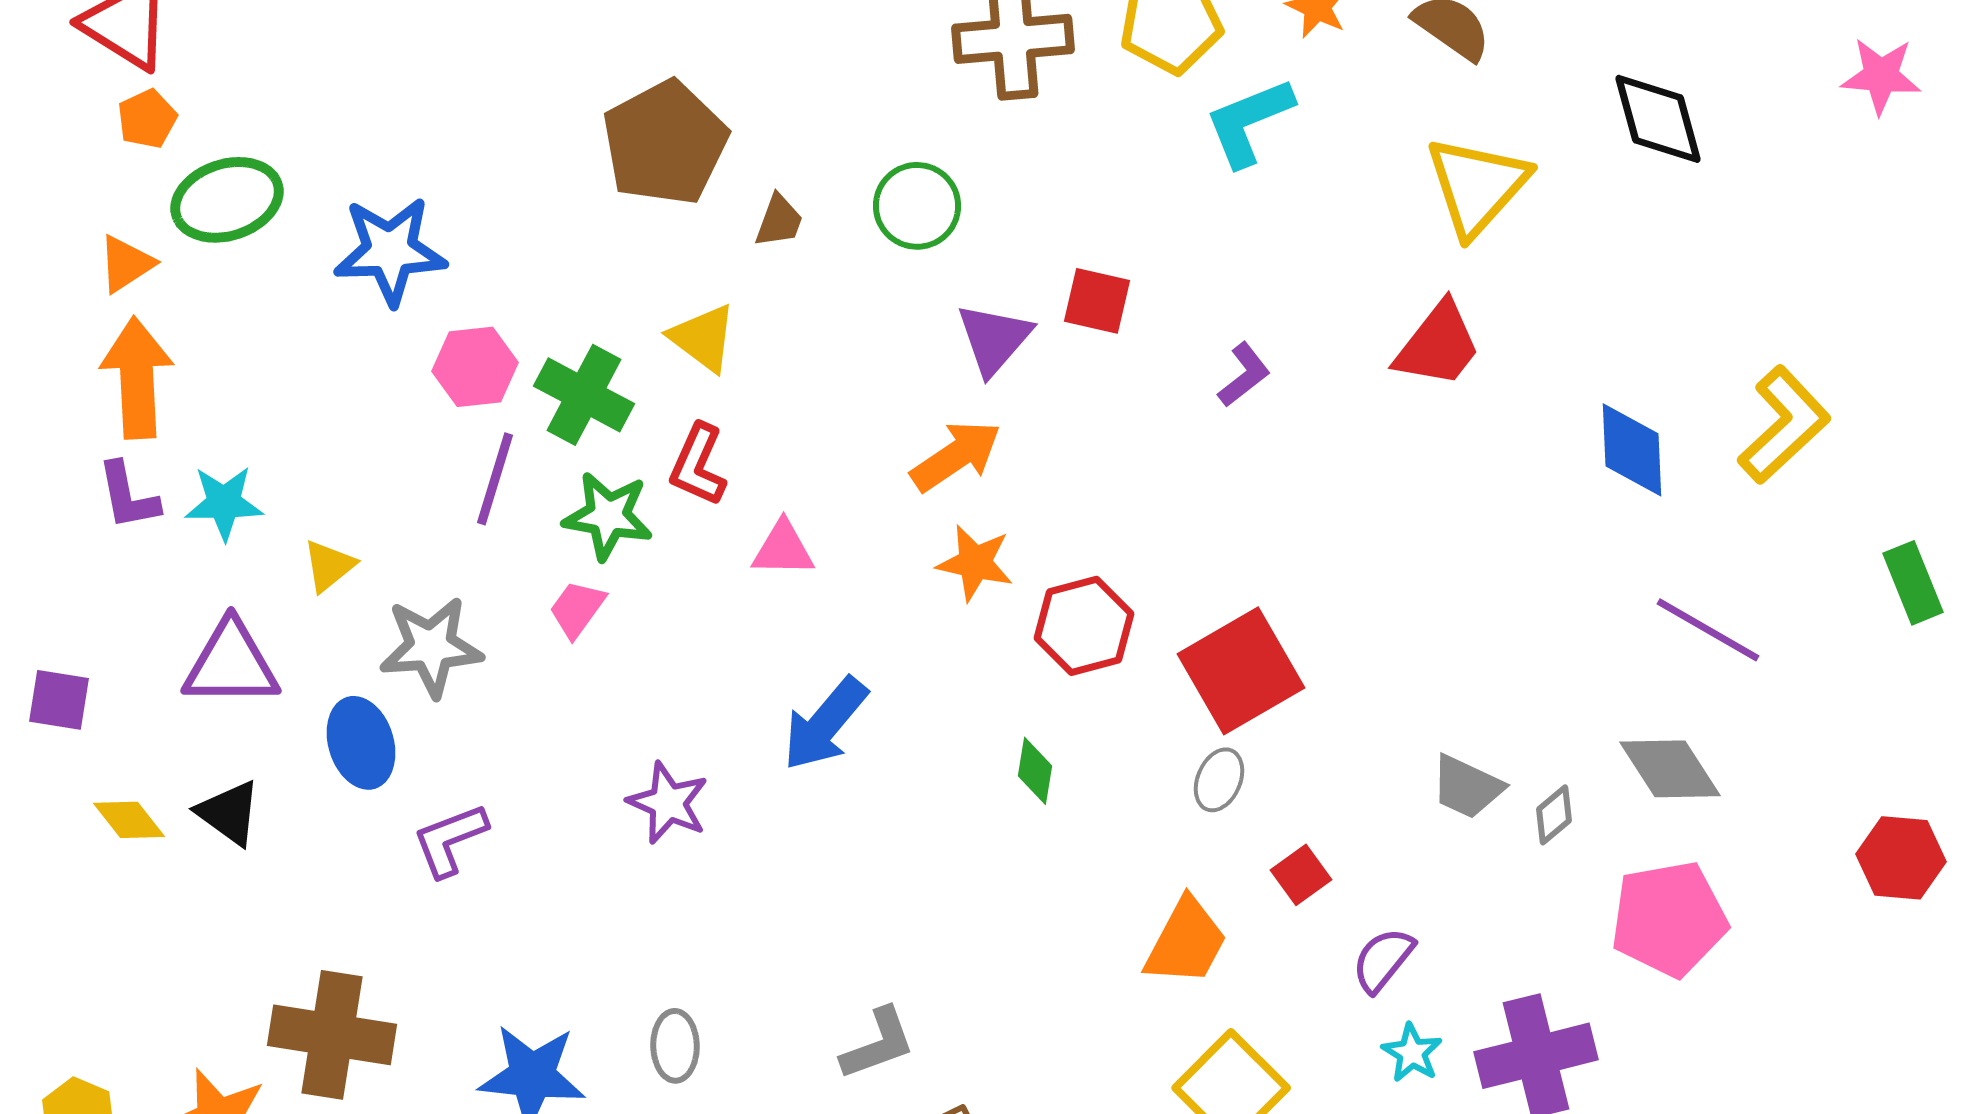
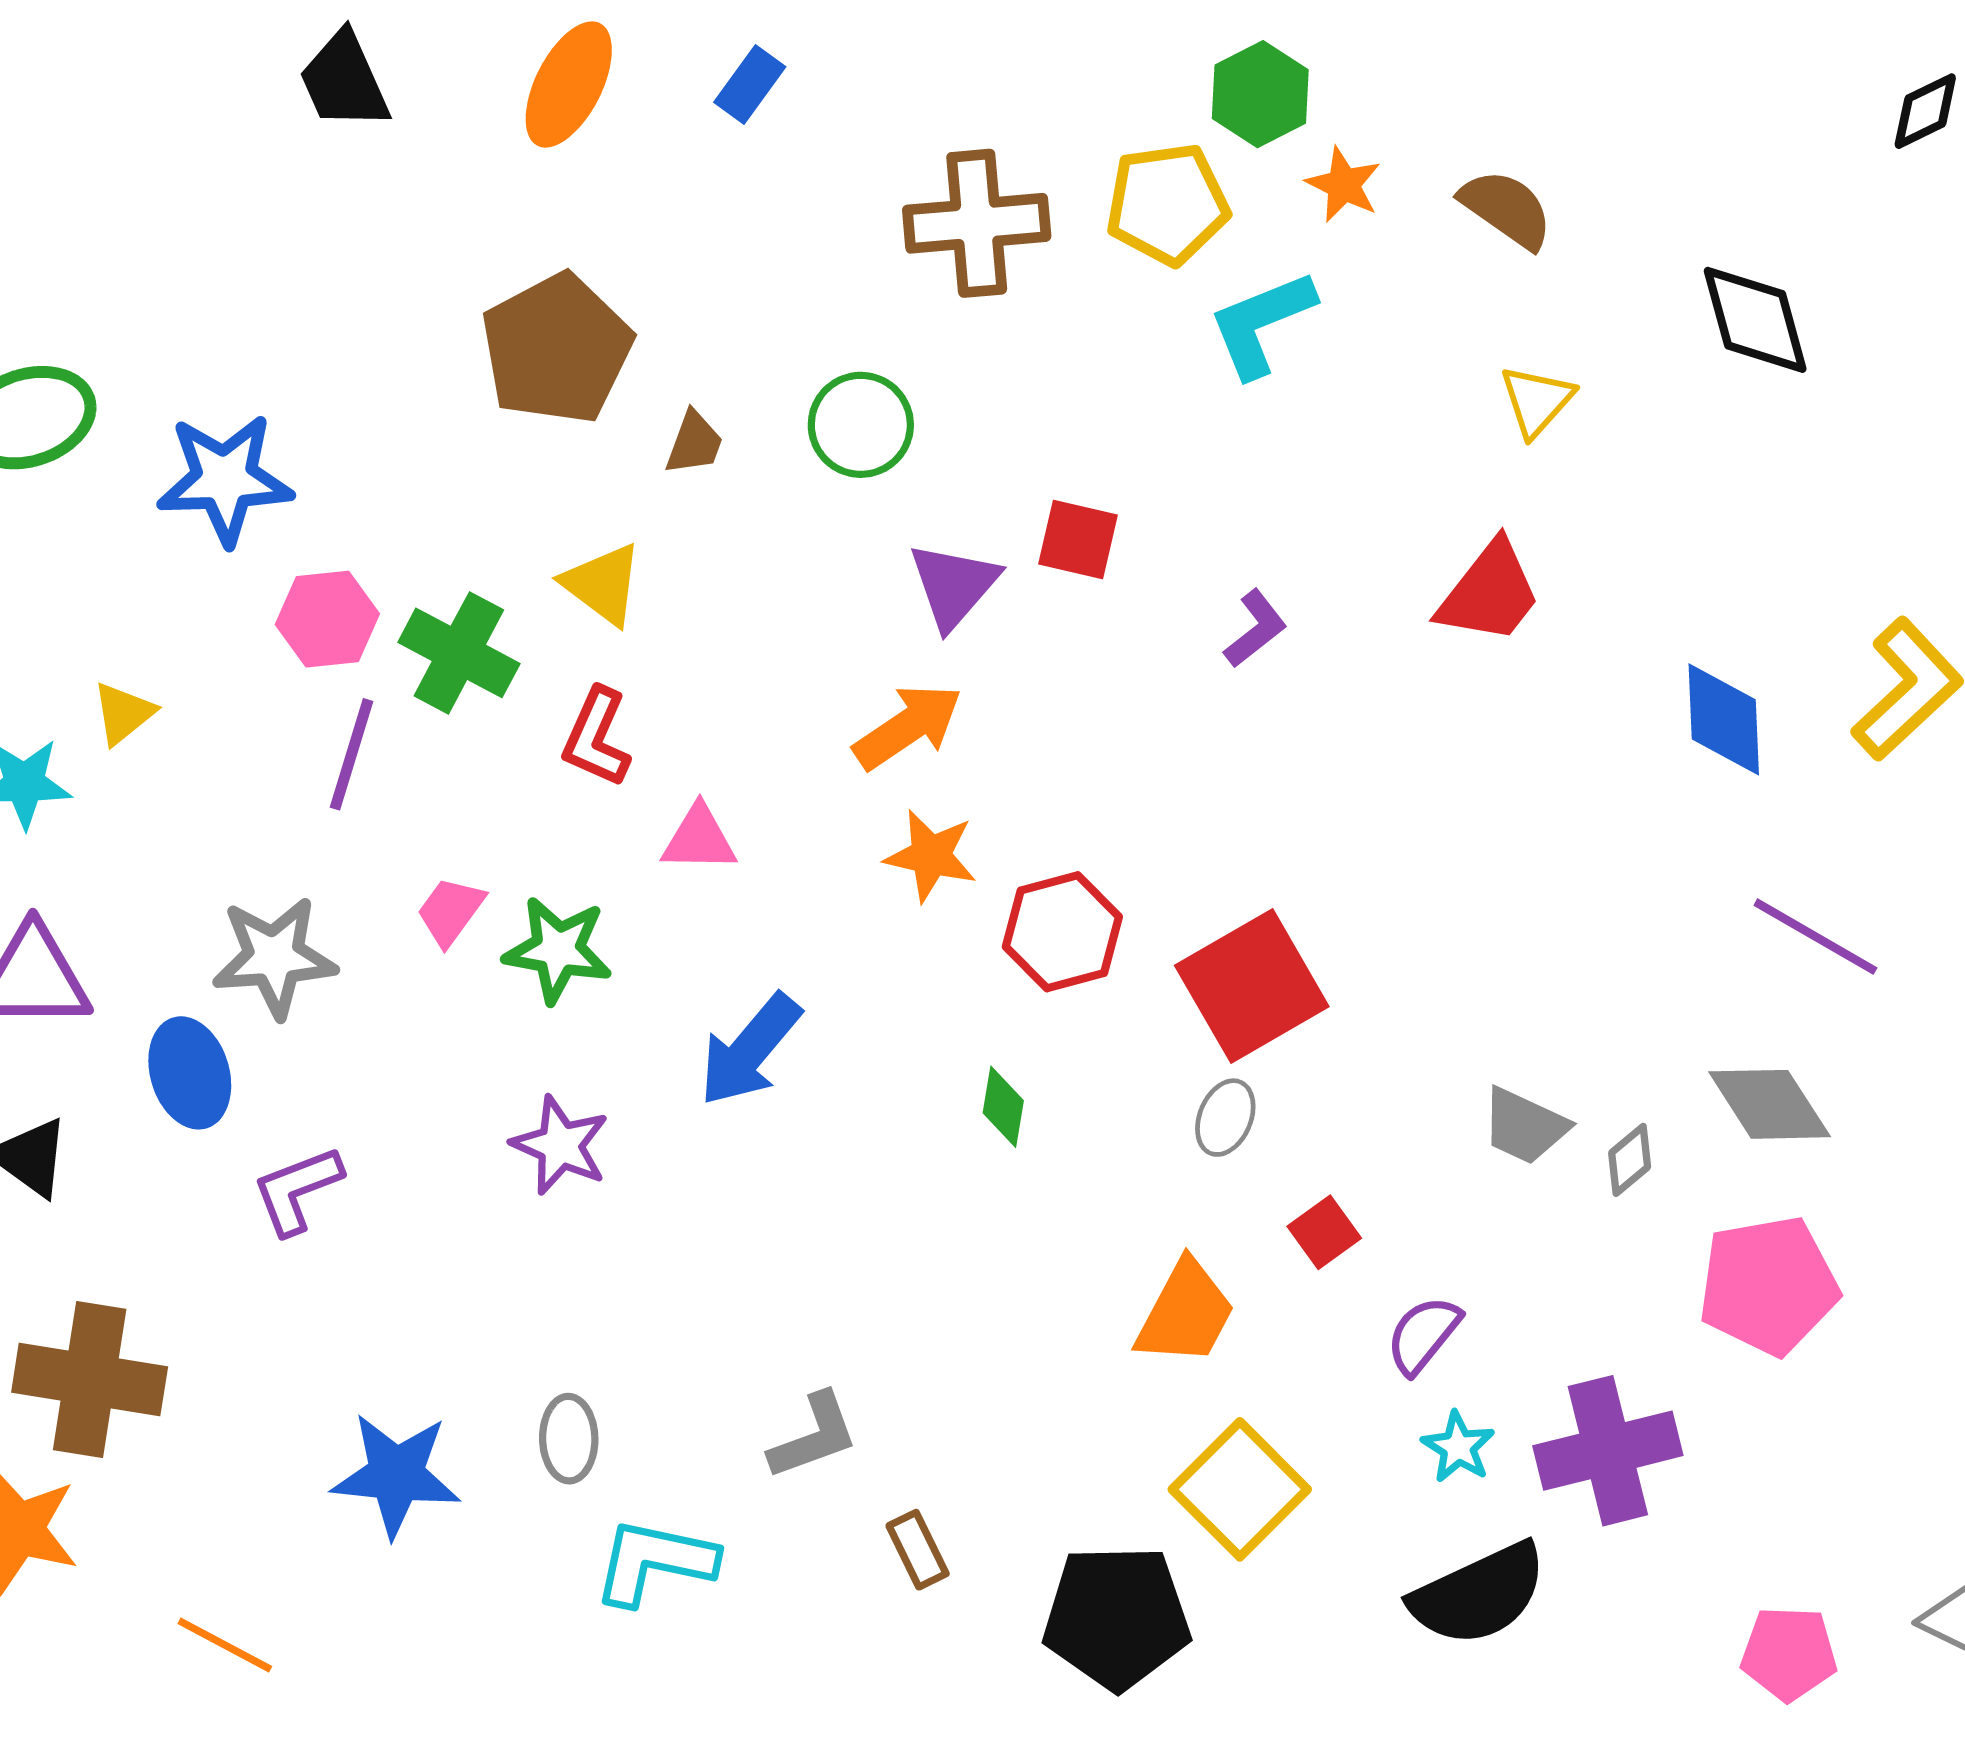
yellow triangle: (1477, 186) -> (1537, 401), size x0.6
green star: (608, 516) -> (558, 950), moved
yellow triangle: (329, 566) -> (123, 713), moved
brown cross: (332, 1035) -> (90, 1379), moved

